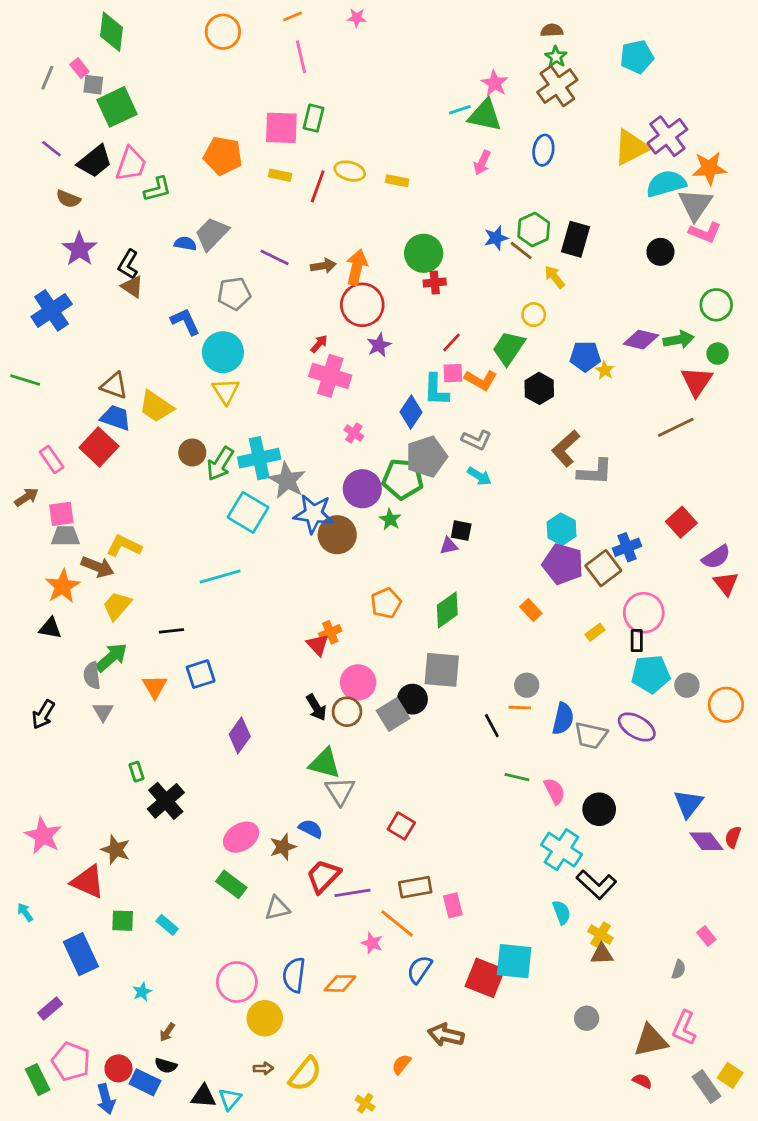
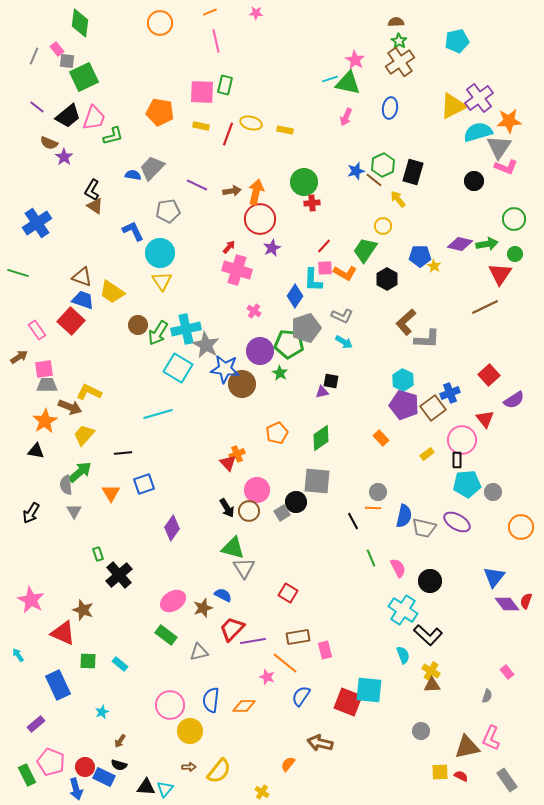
purple star: (79, 249) -> (64, 157), moved, size x0.7
red triangle: (726, 583) -> (485, 419), moved
orange circle: (726, 705) -> (521, 527), moved
gray square: (393, 714) -> (282, 513), size x0.7
green line: (517, 777) -> (371, 558), turned 54
yellow square: (730, 1075) -> (440, 772), moved, turned -36

